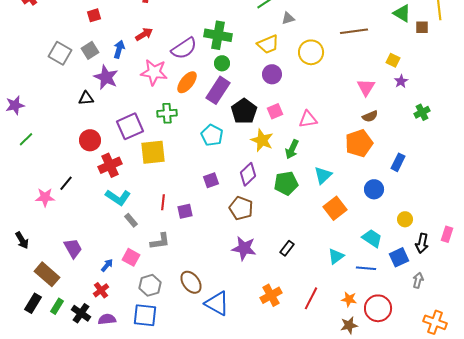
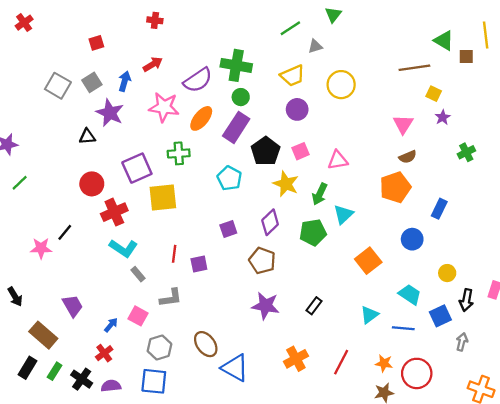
brown line: (354, 31) -> (414, 68), moved
cyan triangle: (323, 175) -> (343, 214), moved

